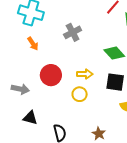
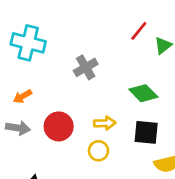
orange arrow: (33, 44) -> (22, 96), moved, turned 96
gray arrow: (20, 89) -> (18, 128), moved

